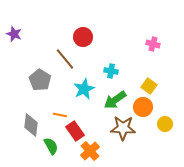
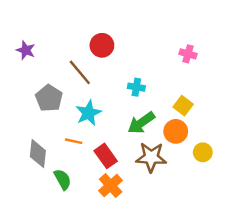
purple star: (14, 34) -> (26, 50), moved
cyan star: (84, 89) -> (88, 113), moved
red rectangle: (75, 131) -> (106, 156), moved

